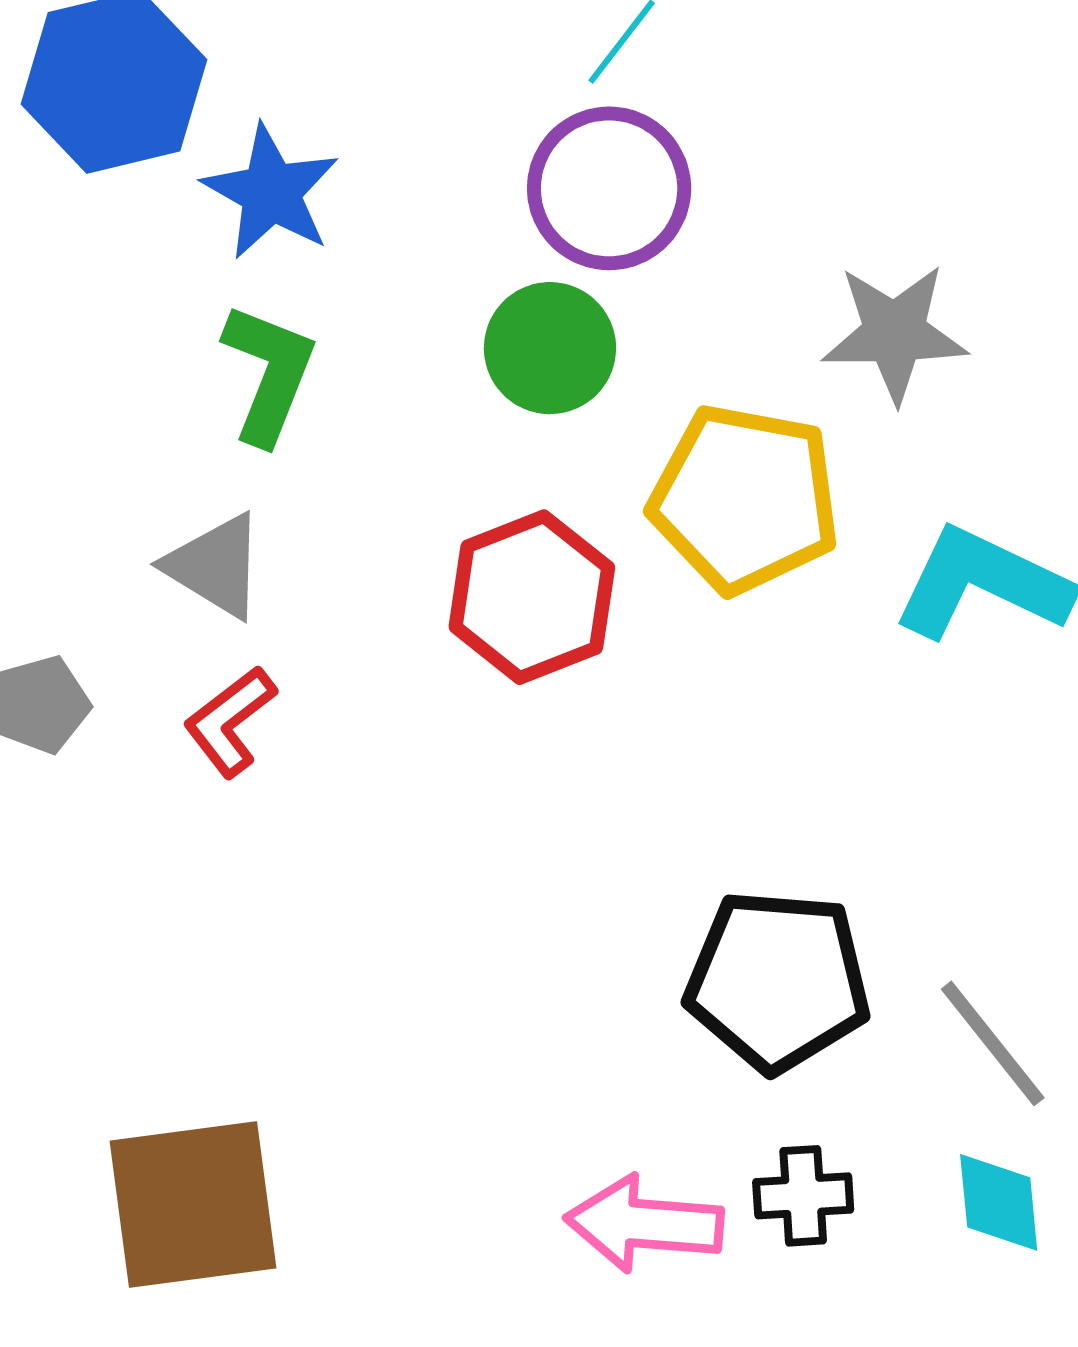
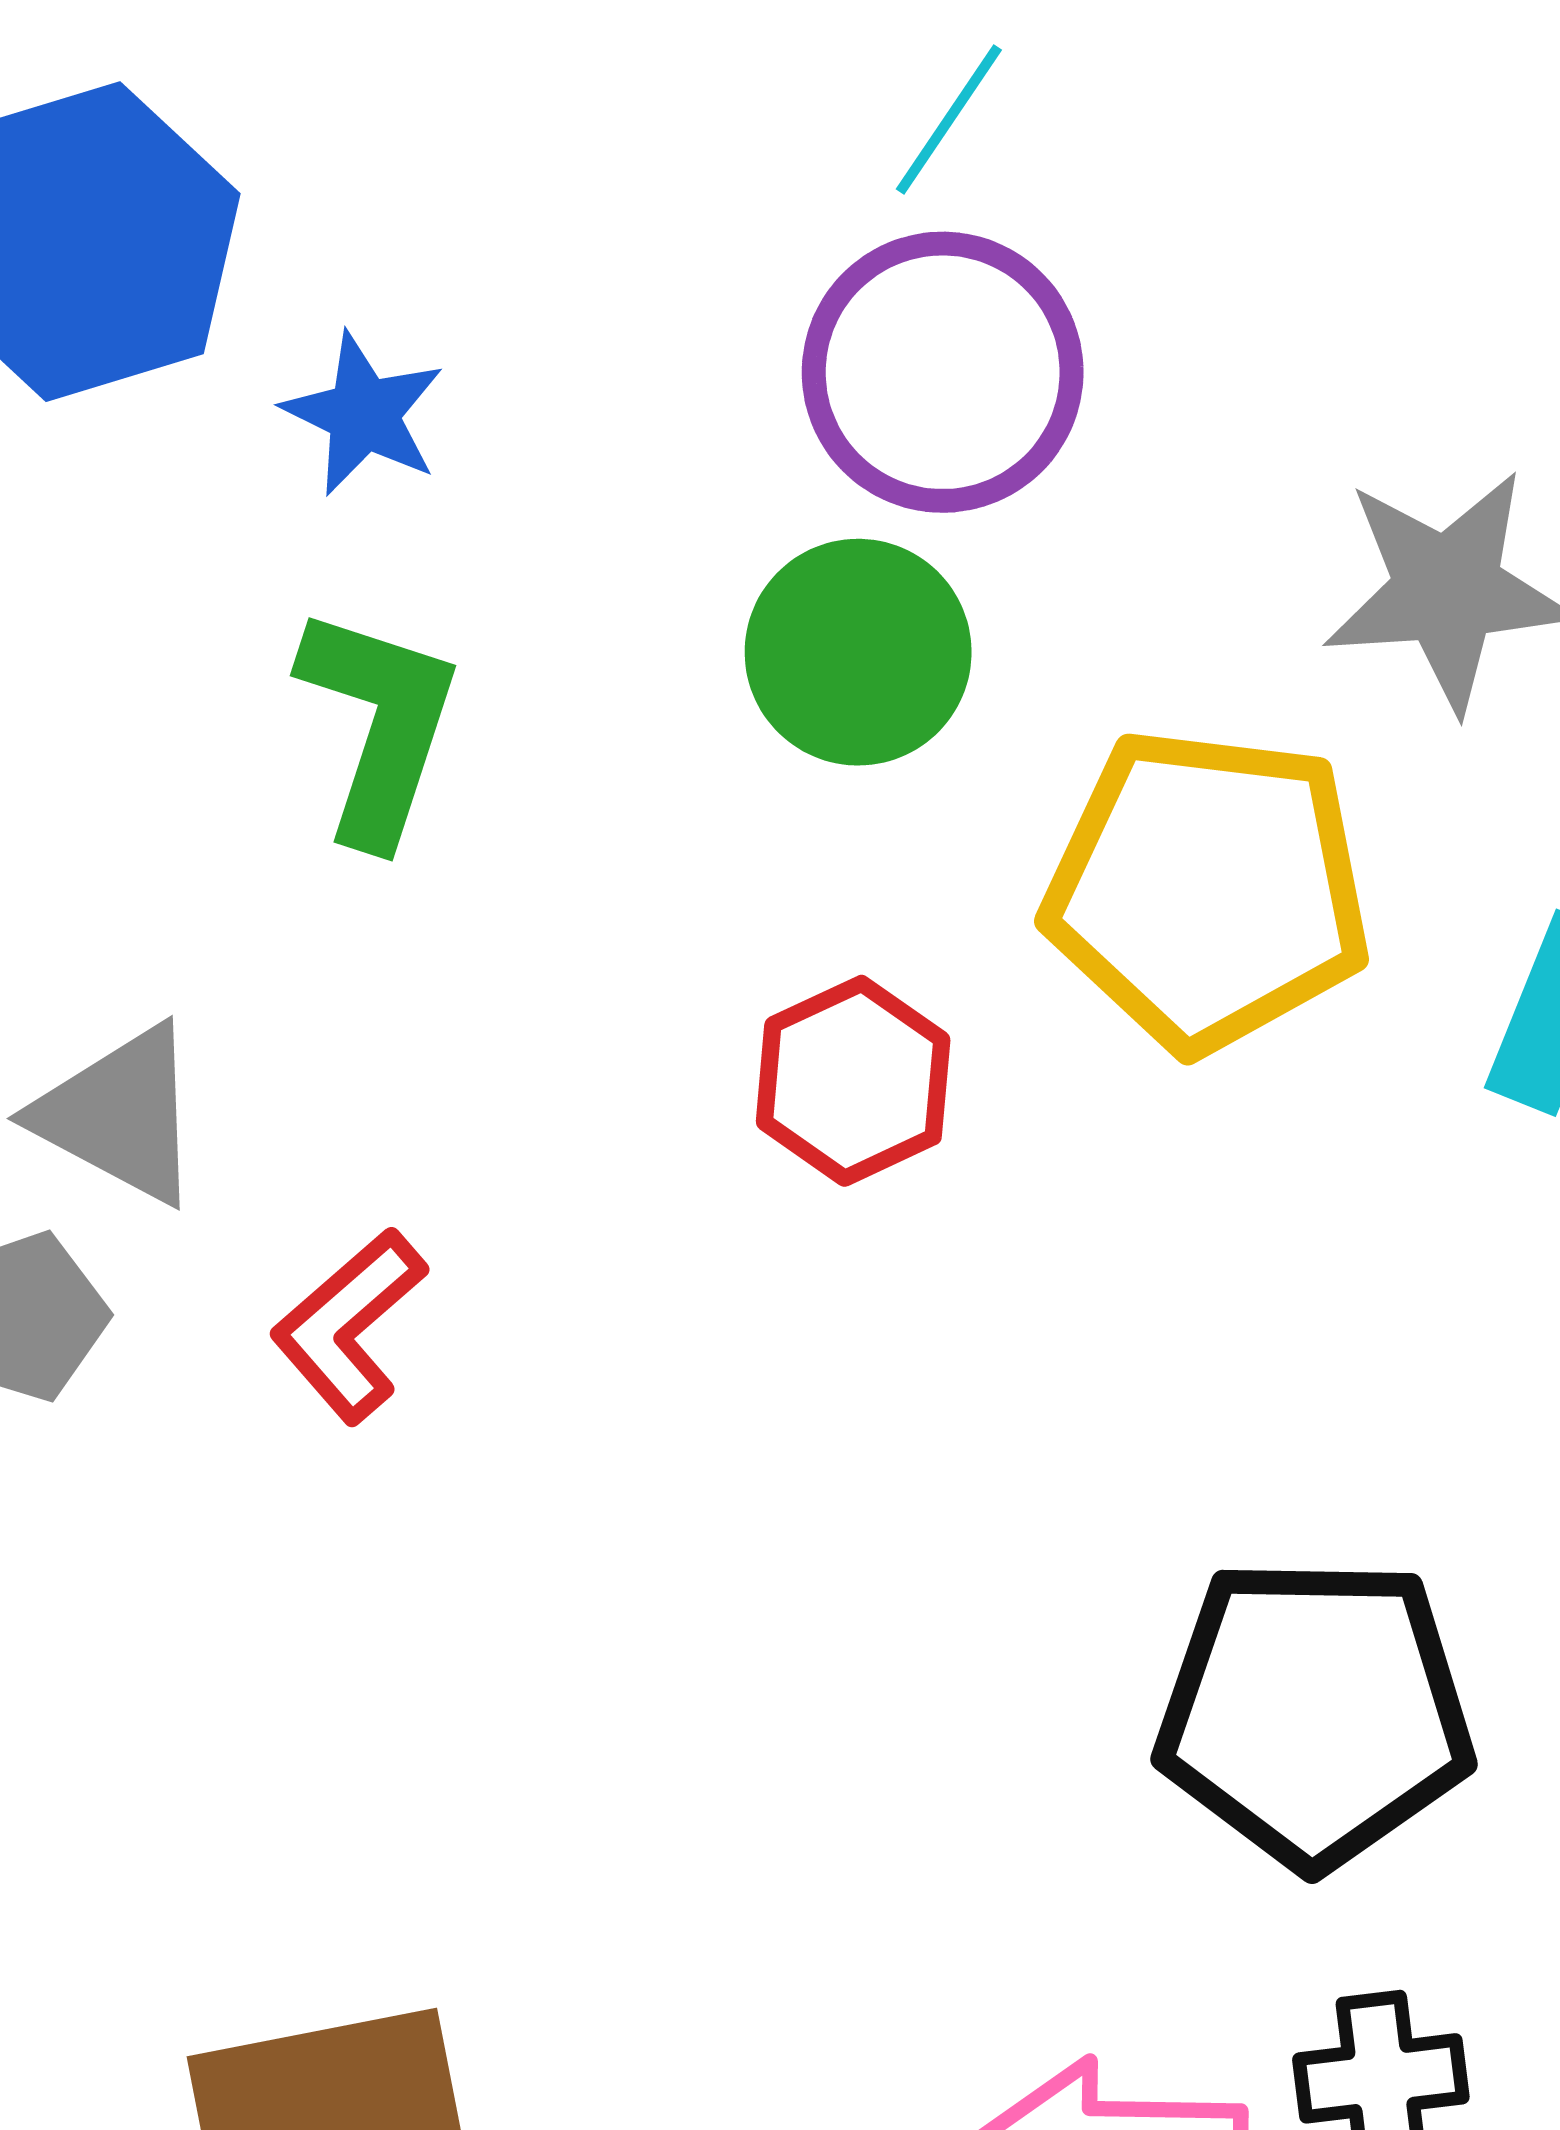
blue star: (271, 192) -> (364, 414), size x0.7
gray triangle: (215, 566) -> (119, 1115), moved
red hexagon: (532, 597) -> (853, 1081), size x0.7

